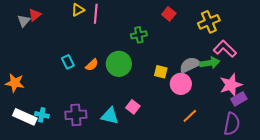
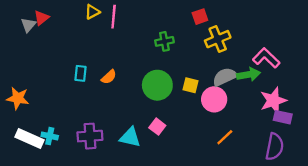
red square: (169, 14) -> (200, 17), turned 32
yellow cross: (209, 22) -> (218, 39), moved
cyan rectangle: (68, 62) -> (80, 73), turned 32
green circle: (119, 64) -> (157, 85), moved
purple rectangle: (239, 99) -> (283, 117), turned 42

